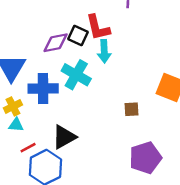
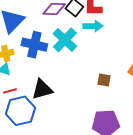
cyan arrow: (104, 51) -> (93, 26), turned -102

